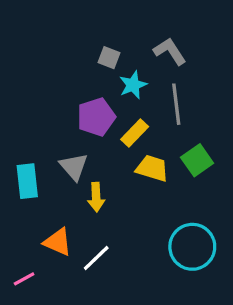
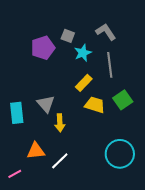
purple pentagon: (96, 117) -> (43, 48), moved
orange triangle: (58, 242) -> (36, 151), turned -30

